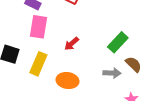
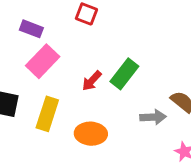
pink rectangle: (39, 27) -> (43, 61), turned 40
green rectangle: (118, 42) -> (124, 74), moved

